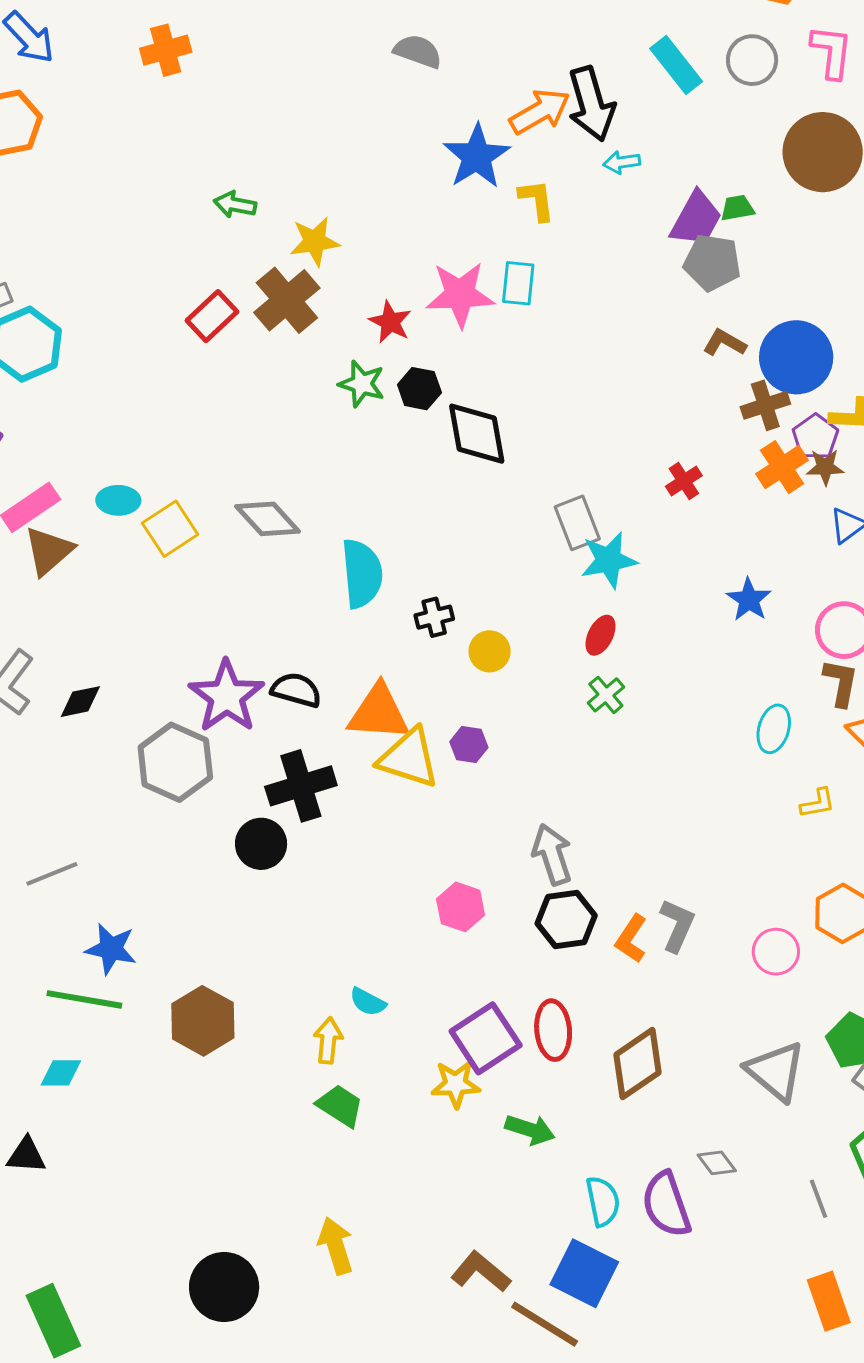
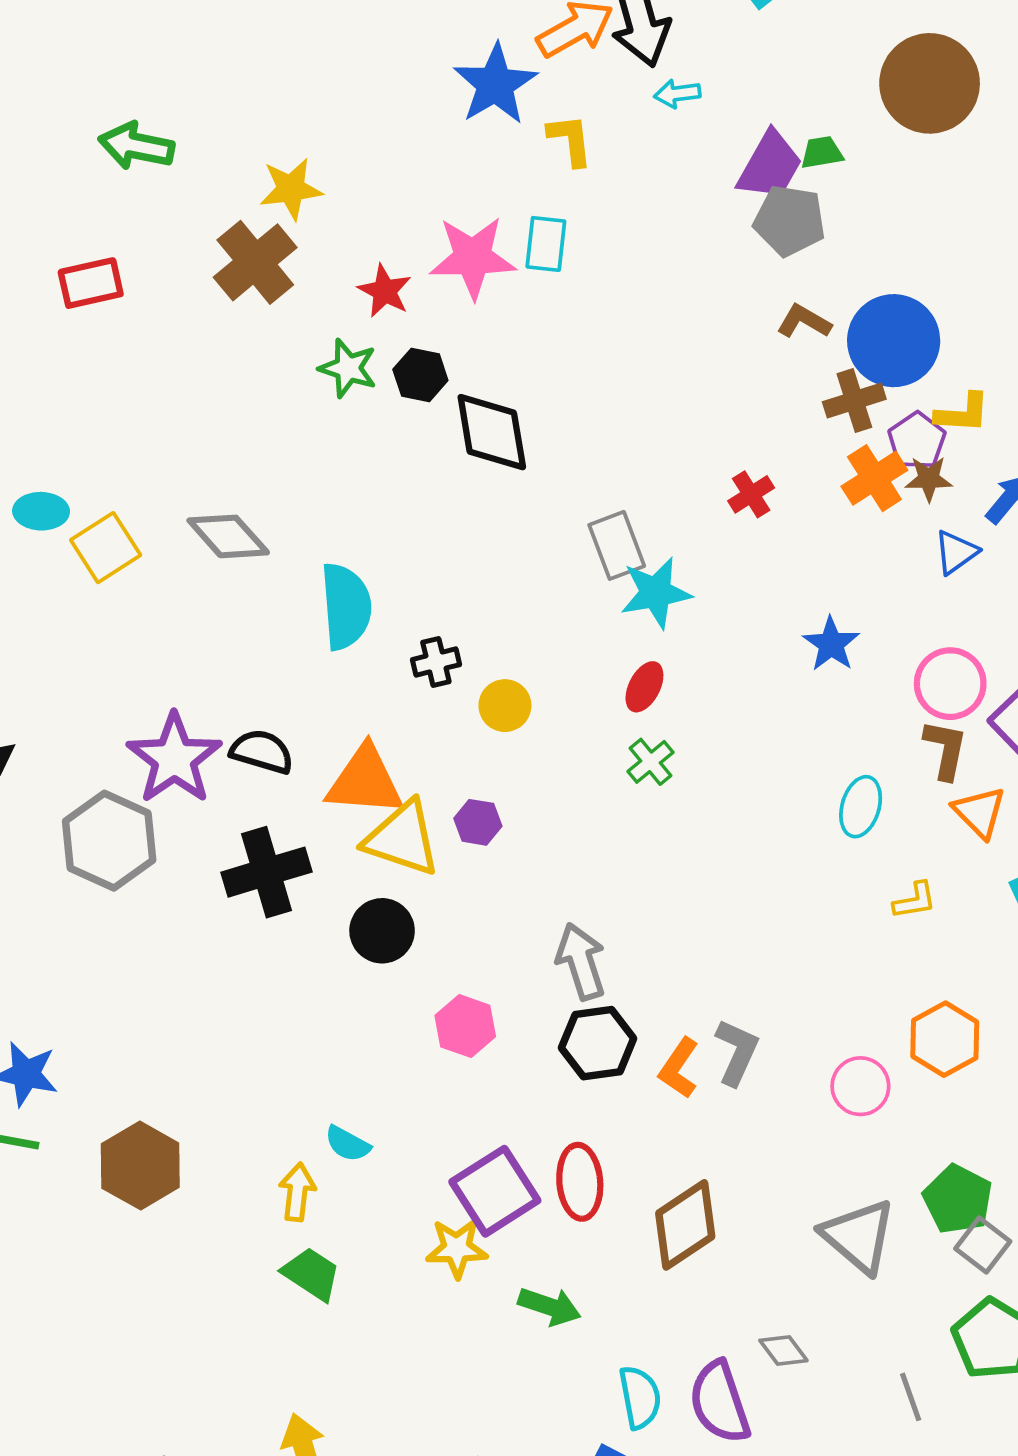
green arrow: (235, 205) -> (136, 146), moved, size x1.4
red rectangle: (212, 316) -> (91, 283), moved, turned 30
black circle: (261, 844) -> (382, 931), moved

